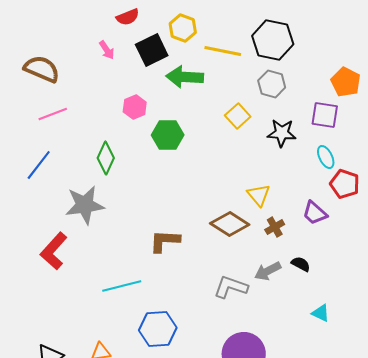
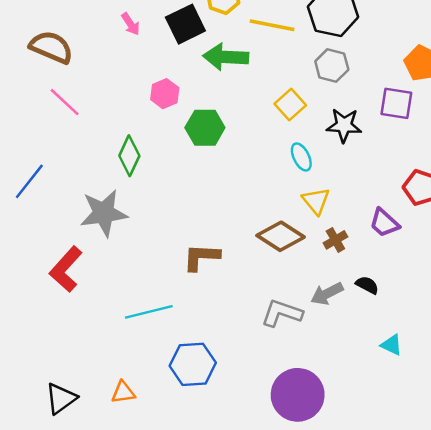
pink line: (53, 114) -> (65, 102), turned 64
cyan ellipse: (326, 157) -> (301, 157), moved
blue line: (39, 165) -> (29, 181), moved

